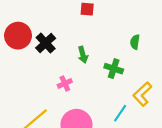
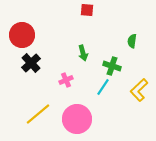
black cross: (46, 43) -> (31, 63), moved
cyan line: (120, 113) -> (103, 87), moved

